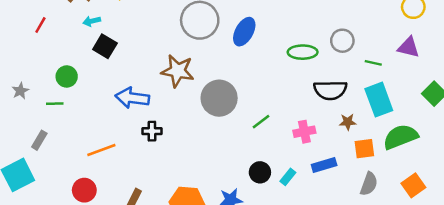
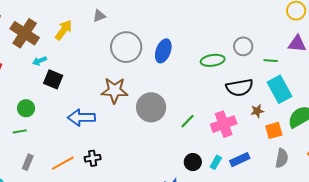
black cross: (152, 131) -> (93, 158), moved
pink cross: (304, 132) -> (224, 124), size x1.4
gray rectangle: (39, 140) -> (28, 162), moved
blue rectangle: (324, 165) -> (240, 160), moved

